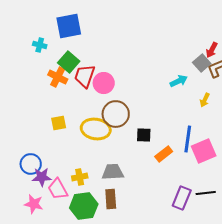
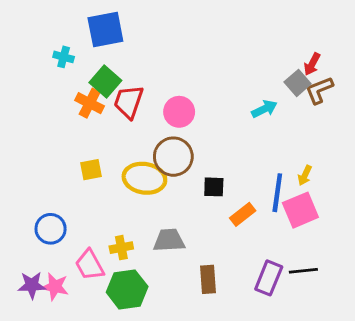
pink circle: (104, 83) -> (179, 112), moved
yellow arrow: (205, 100) -> (305, 175), moved
purple star: (42, 177) -> (32, 285), moved
brown rectangle: (111, 199) -> (208, 279), moved

